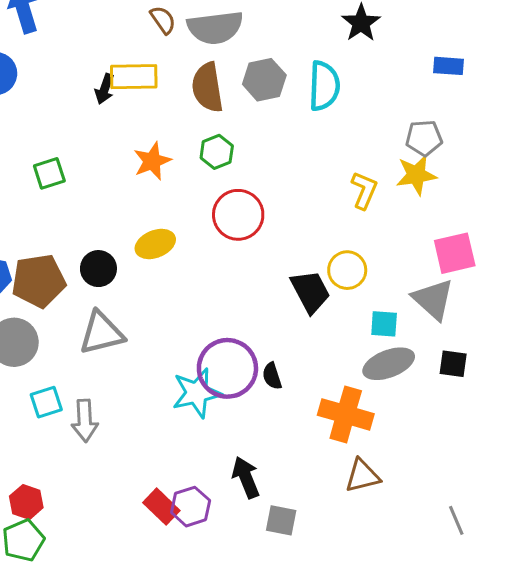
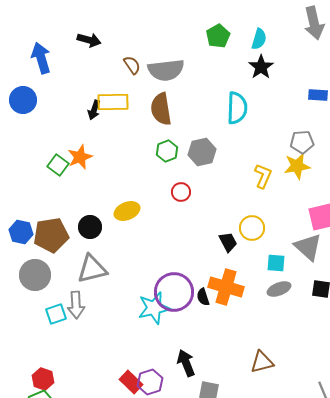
gray hexagon: (264, 80) -> (202, 152), moved
orange star: (152, 161) -> (80, 157), moved
green square: (49, 173) -> (58, 165), turned -35
red circle: (238, 215) -> (181, 192), size x0.6
black trapezoid: (310, 292) -> (228, 242), size x0.7
gray ellipse: (389, 364) -> (279, 289), size x0.7
orange cross: (346, 414) -> (226, 287), moved
gray arrow: (85, 421) -> (76, 305), moved

